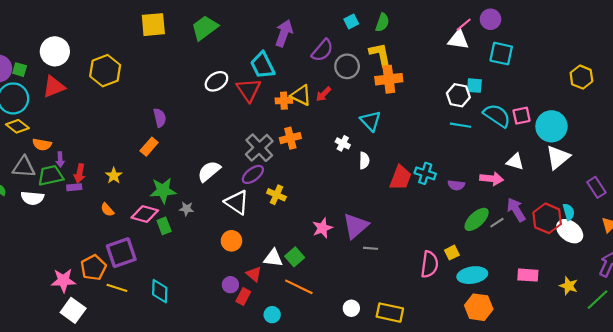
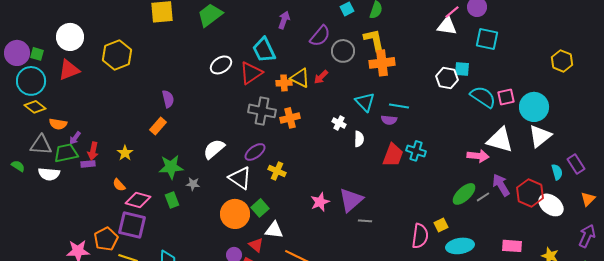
purple arrow: (284, 33) -> (284, 20), size x0.7
red triangle: (249, 90) -> (251, 73), turned 30
cyan line: (461, 125) -> (399, 106), moved
gray cross: (259, 148) -> (262, 111), moved, turned -36
purple arrow: (60, 159) -> (75, 138), turned 40
white triangle: (515, 162) -> (500, 140), size x1.6
purple semicircle: (456, 185) -> (389, 120), moved
cyan semicircle: (569, 212) -> (557, 172), moved
pink diamond: (145, 214) -> (138, 200), moved
orange circle: (231, 241) -> (235, 214), size x1.5
purple square: (121, 253) -> (132, 225), turned 32
green square: (295, 257) -> (260, 208), moved

